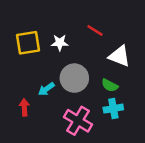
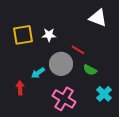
red line: (95, 30) -> (78, 50), moved
white triangle: (119, 56) -> (98, 18), moved
cyan cross: (113, 109) -> (104, 94), moved, turned -35

